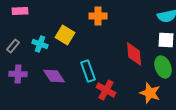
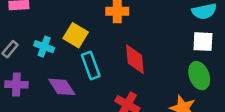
red diamond: (134, 54) -> (135, 59), moved
cyan rectangle: (88, 71) -> (91, 66), moved

